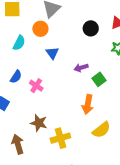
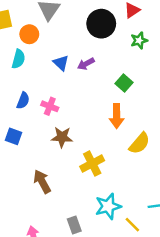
black circle: (91, 28) -> (101, 24), size x1.5
orange circle: (40, 29) -> (29, 34), moved
purple arrow: (81, 68) -> (86, 64), moved
brown star: (39, 123) -> (62, 137), moved

